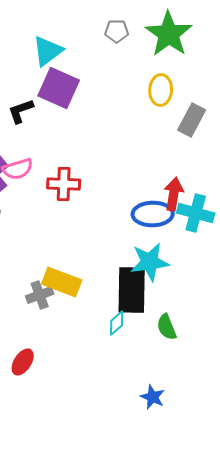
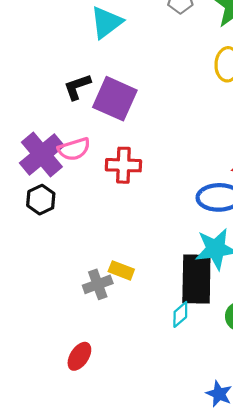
purple square: (59, 88) -> (115, 99), moved
yellow rectangle: (62, 282) -> (121, 270), size x0.6

